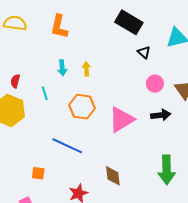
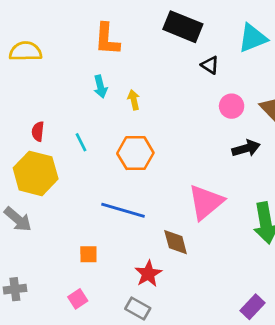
orange L-shape: (59, 27) -> (107, 39), moved
cyan arrow: (62, 68) -> (100, 87), moved
pink triangle: (121, 119) -> (206, 202), moved
brown diamond: (113, 176) -> (176, 242), moved

